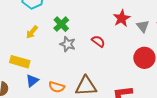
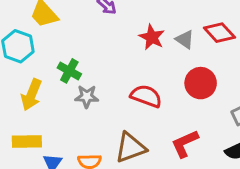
yellow arrow: (32, 32) -> (31, 95), size x1.5
red semicircle: (98, 41) -> (146, 96), moved, size x1.5

